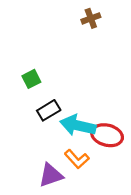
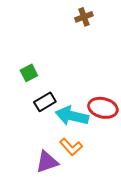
red ellipse: (107, 135) -> (103, 108), moved

